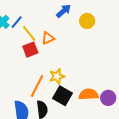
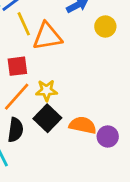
orange triangle: (48, 38) -> (47, 36), size x1.6
red square: (30, 50) -> (17, 66), moved

